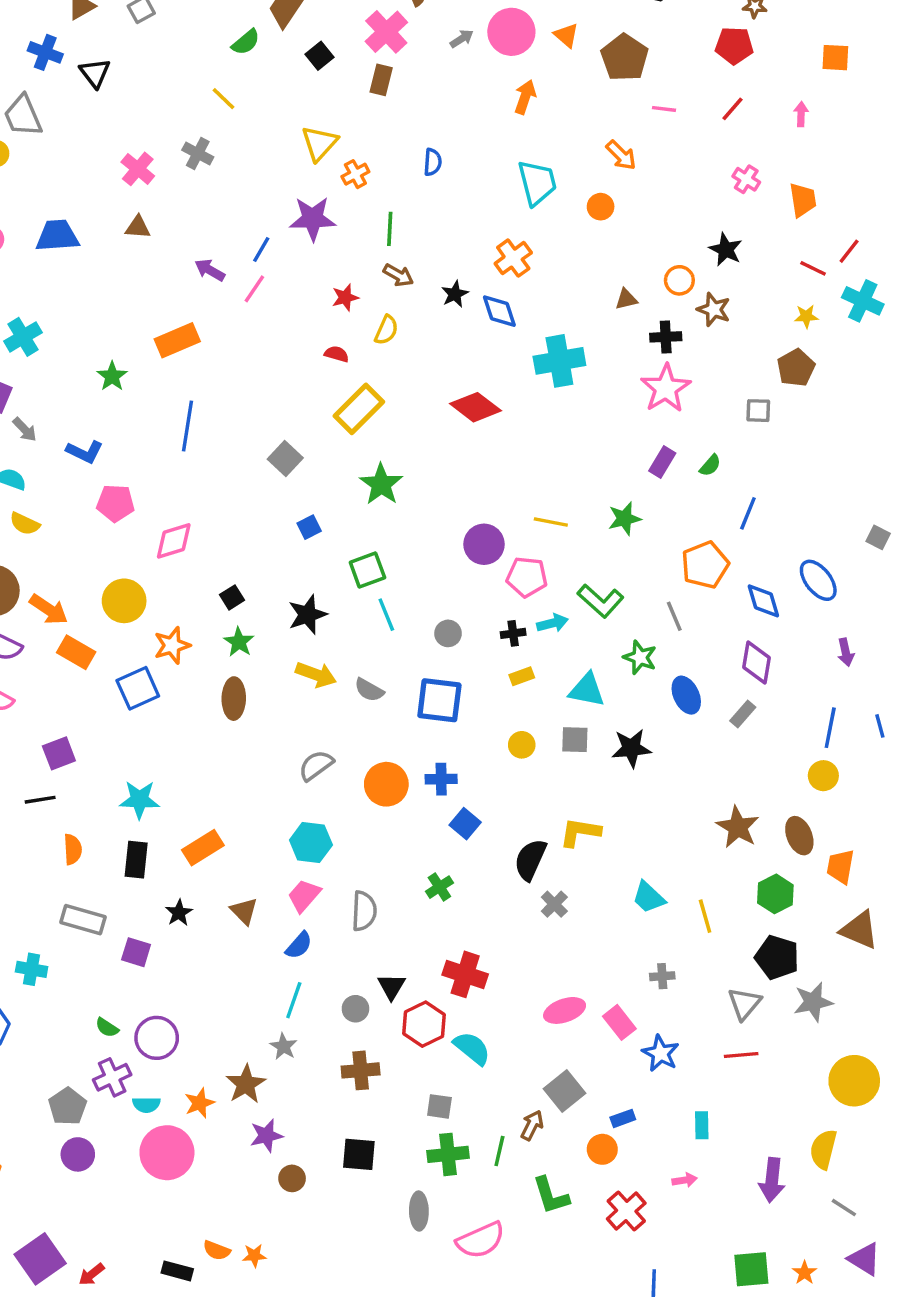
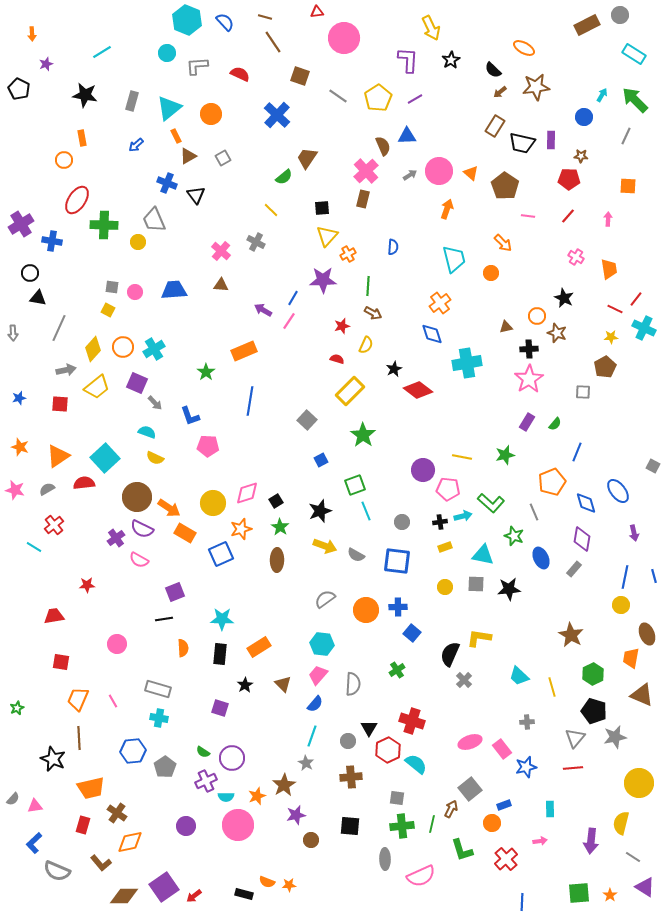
black square: (319, 56) -> (322, 208), moved, turned 35
black star: (455, 294) -> (394, 369), moved
blue L-shape: (85, 452) -> (190, 416), turned 45
pink diamond: (174, 541) -> (247, 493), moved
brown ellipse: (799, 836) -> (647, 634), moved
gray rectangle: (83, 920) -> (158, 689), moved
blue star: (661, 1053) -> (526, 767), turned 30
gray pentagon: (68, 1106) -> (165, 767), moved

